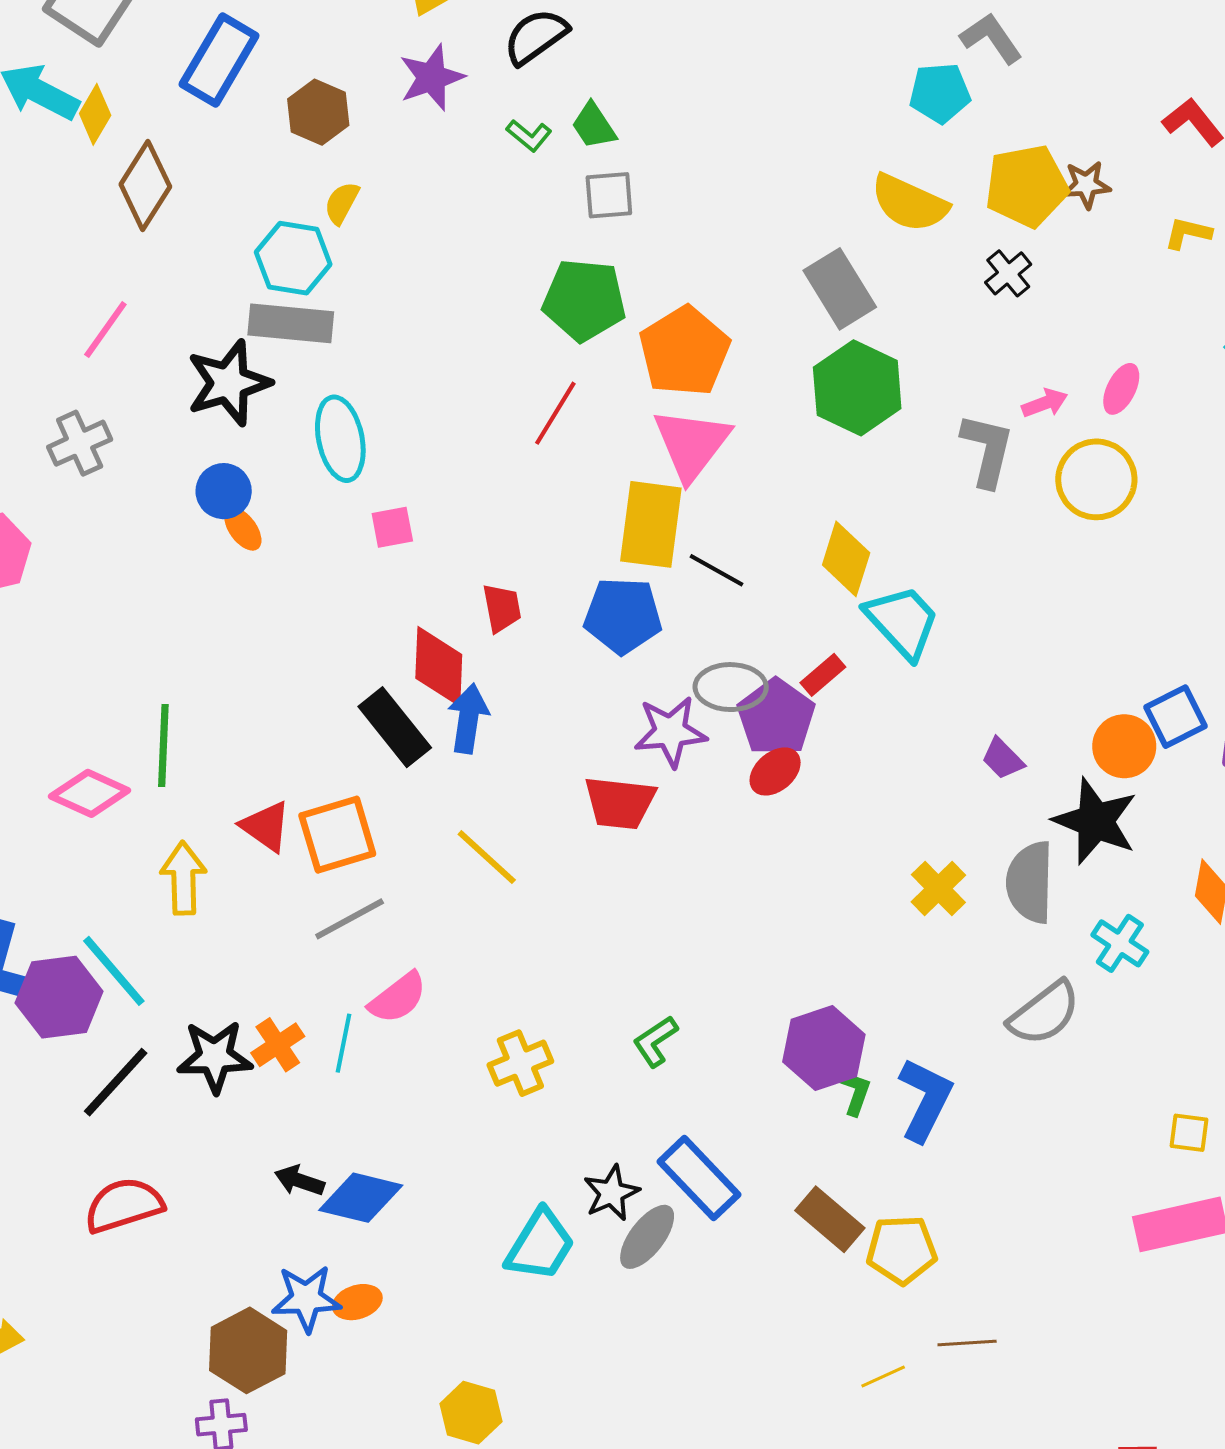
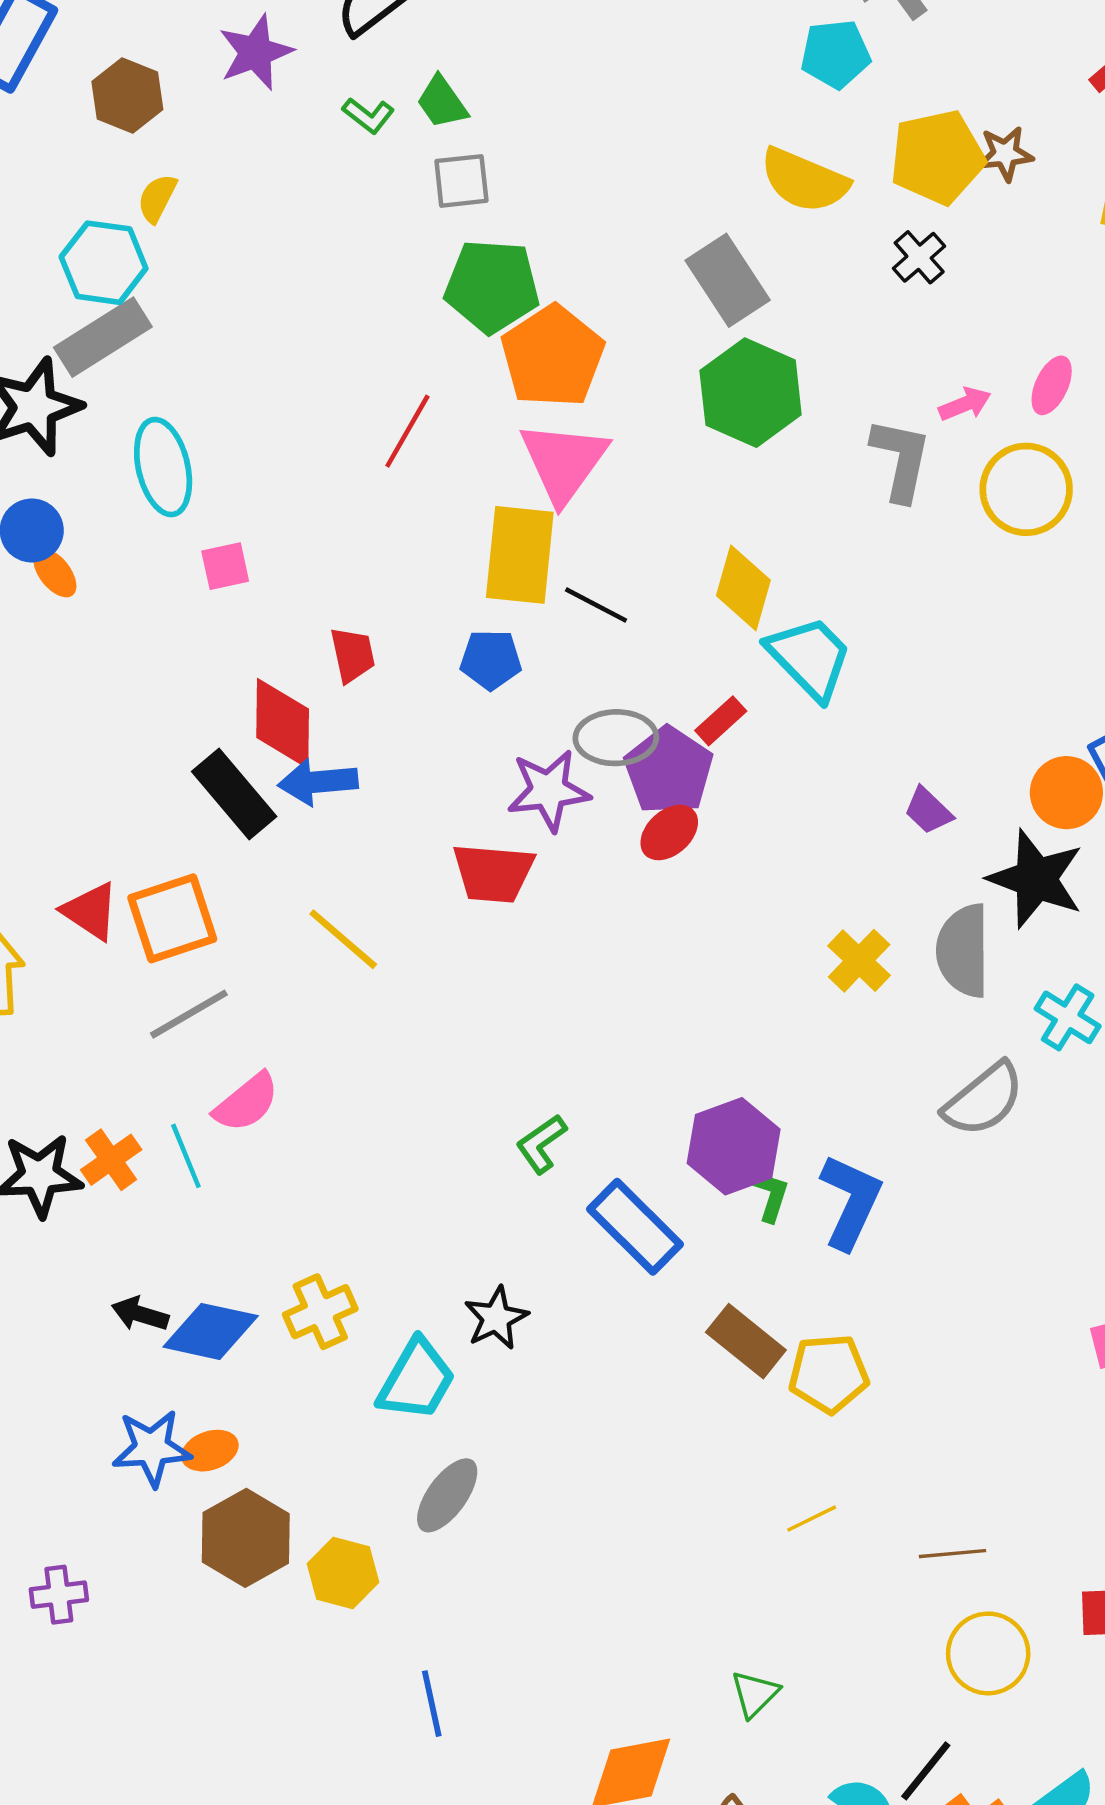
green pentagon: (584, 300) -> (492, 286), moved
gray rectangle: (291, 323) -> (103, 337), turned -36
blue pentagon: (623, 616) -> (491, 660), size x0.7
blue arrow: (468, 719) -> (318, 782), turned -102
cyan line: (344, 1043) -> (186, 1156), turned -32
yellow cross: (520, 1063) -> (320, 1312), moved
blue rectangle: (699, 1178) -> (635, 1227), moved
gray ellipse: (647, 1237) -> (447, 1495), moved
brown line: (967, 1343) -> (952, 1554), moved
brown hexagon: (248, 1350) -> (246, 1538), moved

